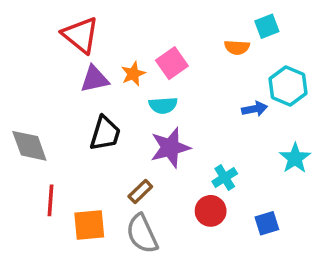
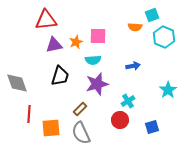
red triangle: (80, 35) -> (46, 20), turned -45
pink square: (172, 63) -> (98, 36), turned 36
cyan hexagon: (288, 86) -> (164, 37), moved
blue arrow: (255, 109) -> (133, 66), moved

